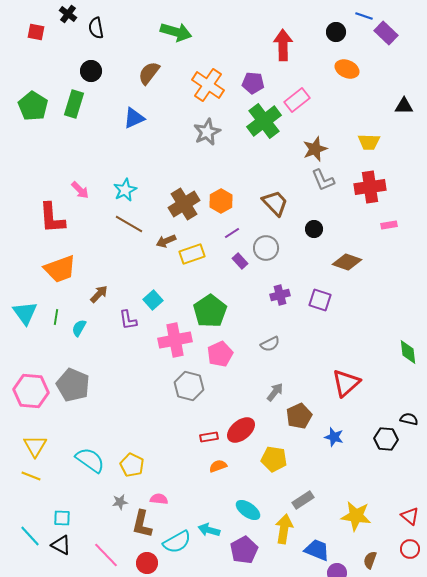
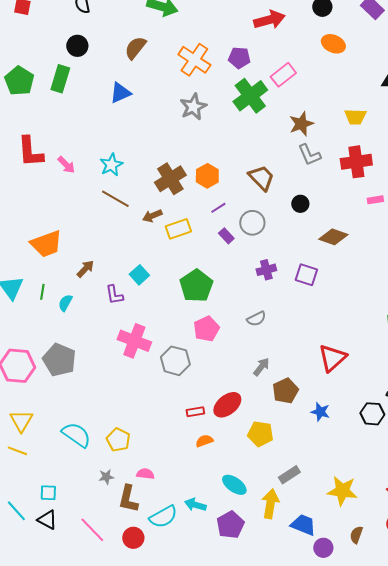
red arrow: (283, 45) -> (269, 20), turned 76
red L-shape: (52, 218) -> (30, 152), moved
pink cross: (175, 340) -> (134, 341), moved, turned 32

